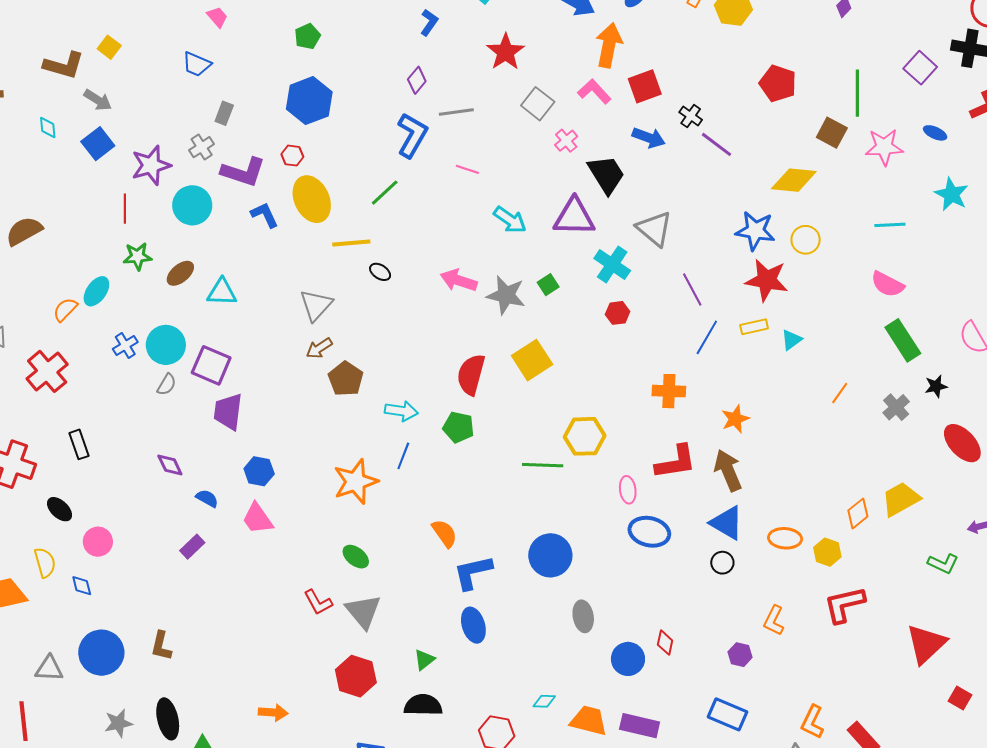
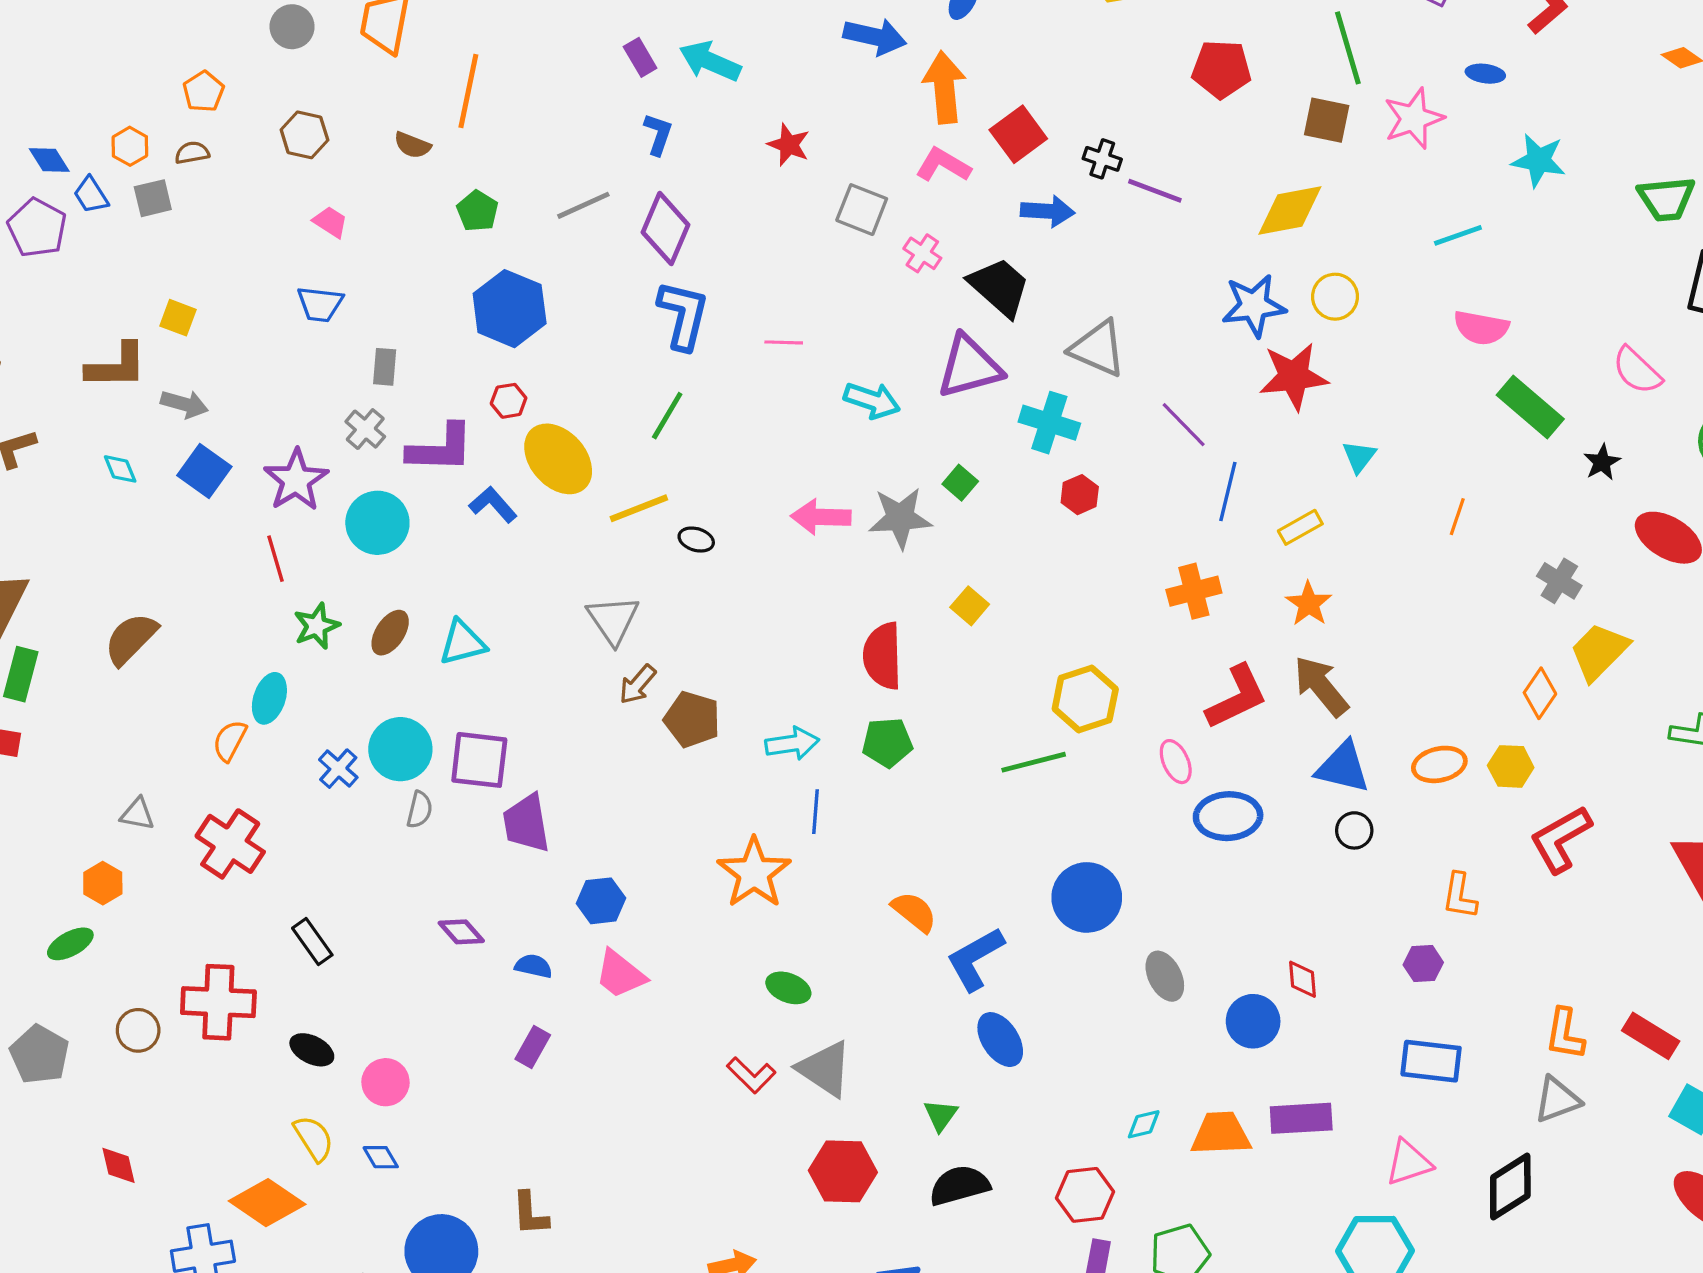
red star: (505, 52) -> (789, 145), size x0.7
purple diamond: (417, 80) -> (666, 229), size x1.6
gray line: (456, 112) -> (583, 205), moved
yellow rectangle: (754, 327) -> (1300, 527), moved
yellow square: (532, 360) -> (970, 606), size x0.6
gray cross: (896, 407) -> (1559, 581), moved

